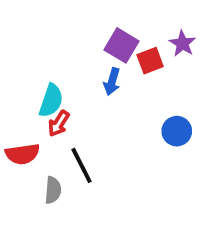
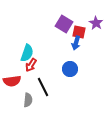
red square: (150, 61) -> (79, 32), turned 32
blue arrow: (112, 82) -> (76, 43), moved
blue circle: (177, 131) -> (70, 69), moved

